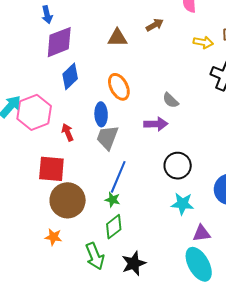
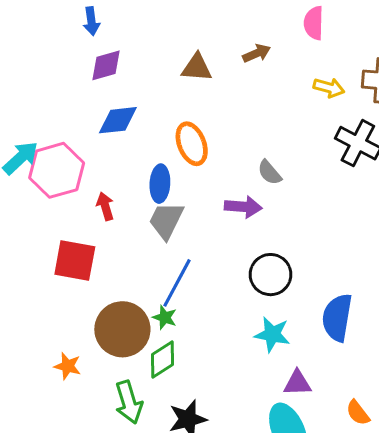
purple diamond: (59, 42) -> (106, 65), size x0.7
blue diamond: (70, 76) -> (118, 120), turned 32
brown circle: (68, 200) -> (122, 329), moved

